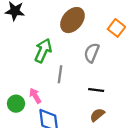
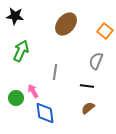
green arrow: (43, 51) -> (21, 51), moved
gray semicircle: (92, 53) -> (96, 61), moved

